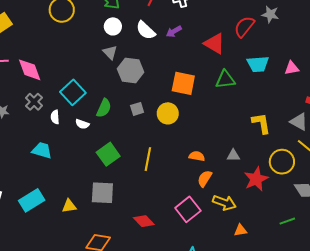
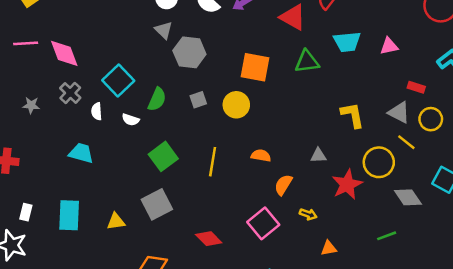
orange semicircle: (197, 156) -> (261, 156), moved
gray square: (102, 193) -> (157, 204), turned -30
cyan rectangle: (32, 200) -> (69, 215), turned -55
yellow arrow: (224, 203) -> (308, 214), size x0.6

